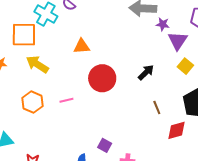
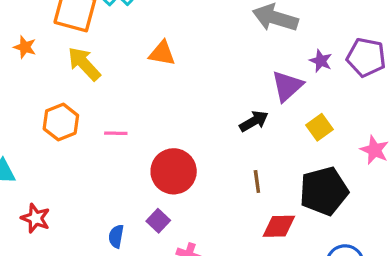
purple star: (163, 24) -> (321, 61), moved
purple triangle: (178, 41) -> (287, 86), moved
red circle: (102, 78) -> (174, 171), moved

